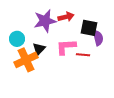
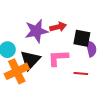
black triangle: (39, 49) -> (30, 60), size x1.5
red line: (83, 55) -> (81, 73), moved

